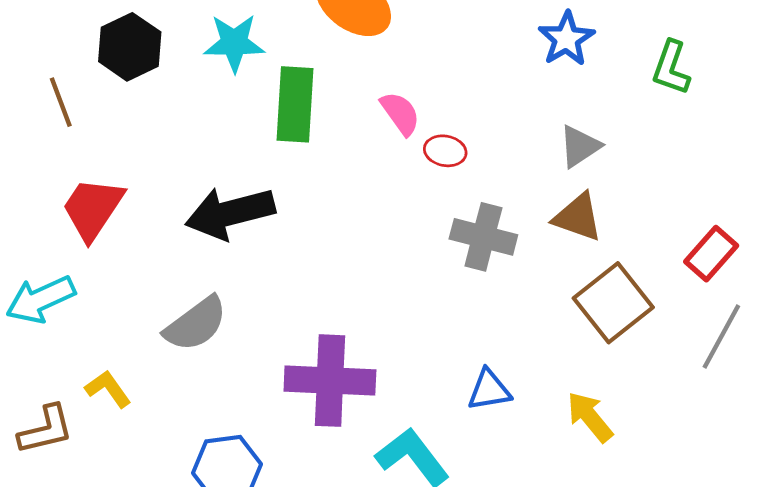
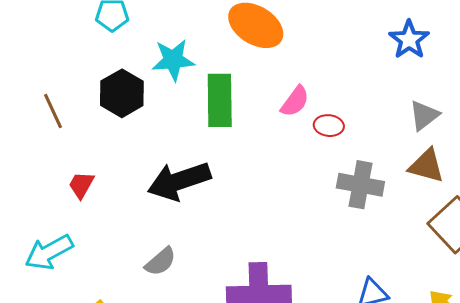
black hexagon: (130, 47) -> (122, 93), moved
pink semicircle: (400, 113) -> (295, 101), turned 76
red trapezoid: (93, 209) -> (81, 185), size x0.6
gray semicircle: (196, 324) -> (161, 262), size x0.7

